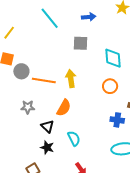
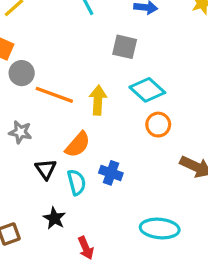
cyan diamond: (113, 58) -> (147, 90), moved, turned -55
blue cross: (117, 120) -> (111, 173), moved
cyan semicircle: (74, 139) -> (77, 182), moved
black star: (47, 147) -> (54, 218), moved

